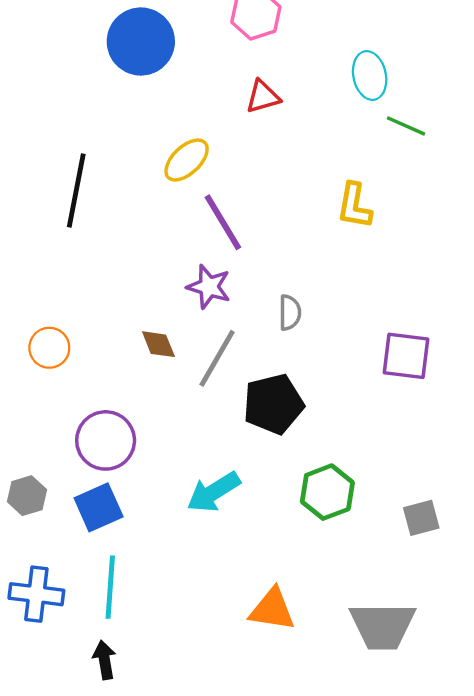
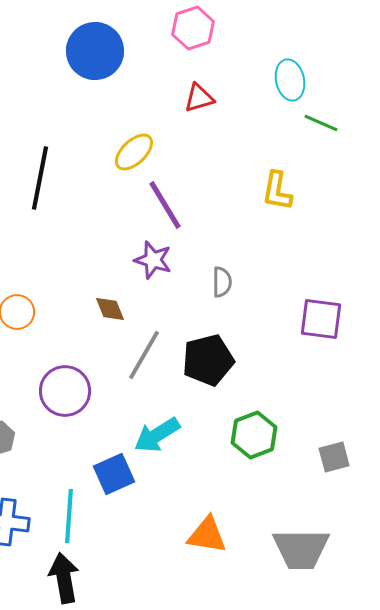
gray line: (217, 358) -> (144, 355), moved
blue square: (99, 507) -> (114, 474), moved
black arrow: (104, 660) -> (64, 578), size x1.5

